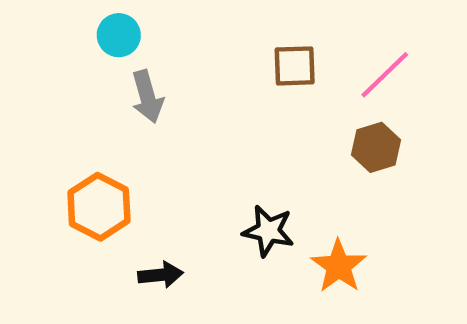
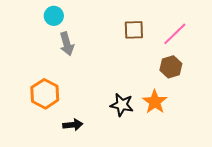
orange star: (339, 266) -> (155, 102), moved

